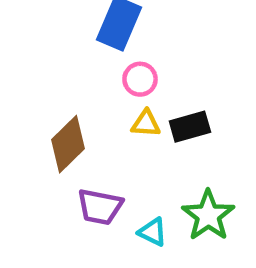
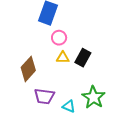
black rectangle: (190, 127) -> (83, 58), turned -42

